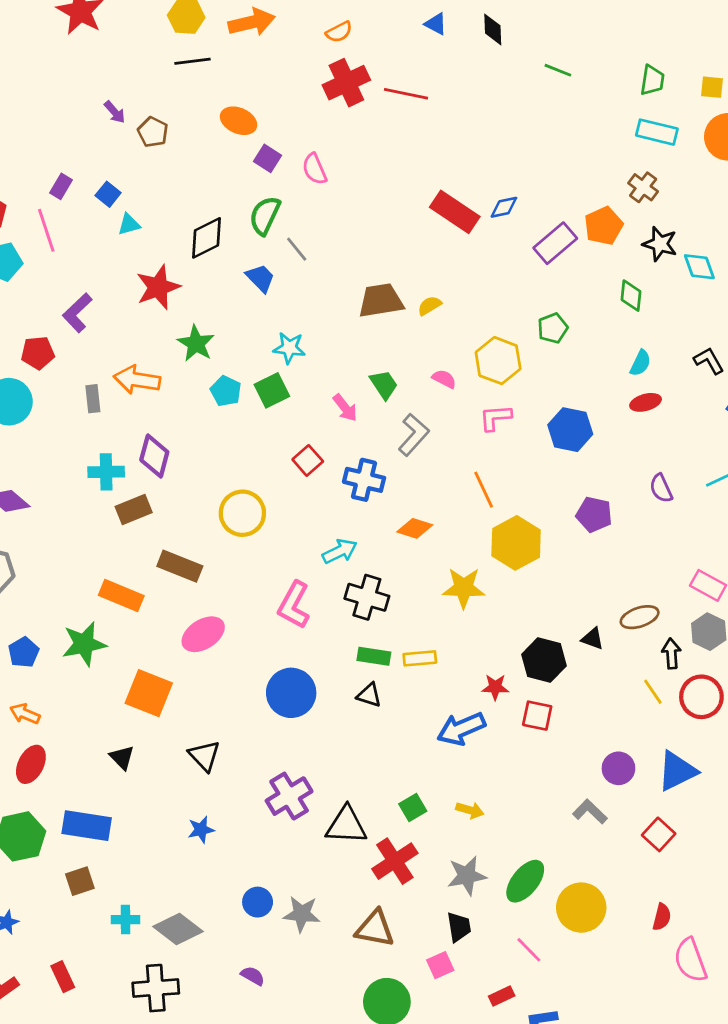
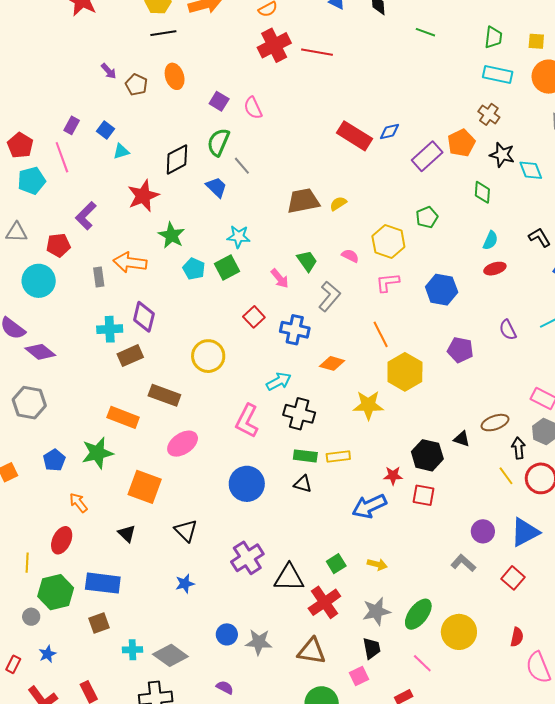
orange ellipse: (239, 121) -> (175, 76), moved, turned 50
orange arrow: (25, 714) -> (78, 503), moved, turned 30

